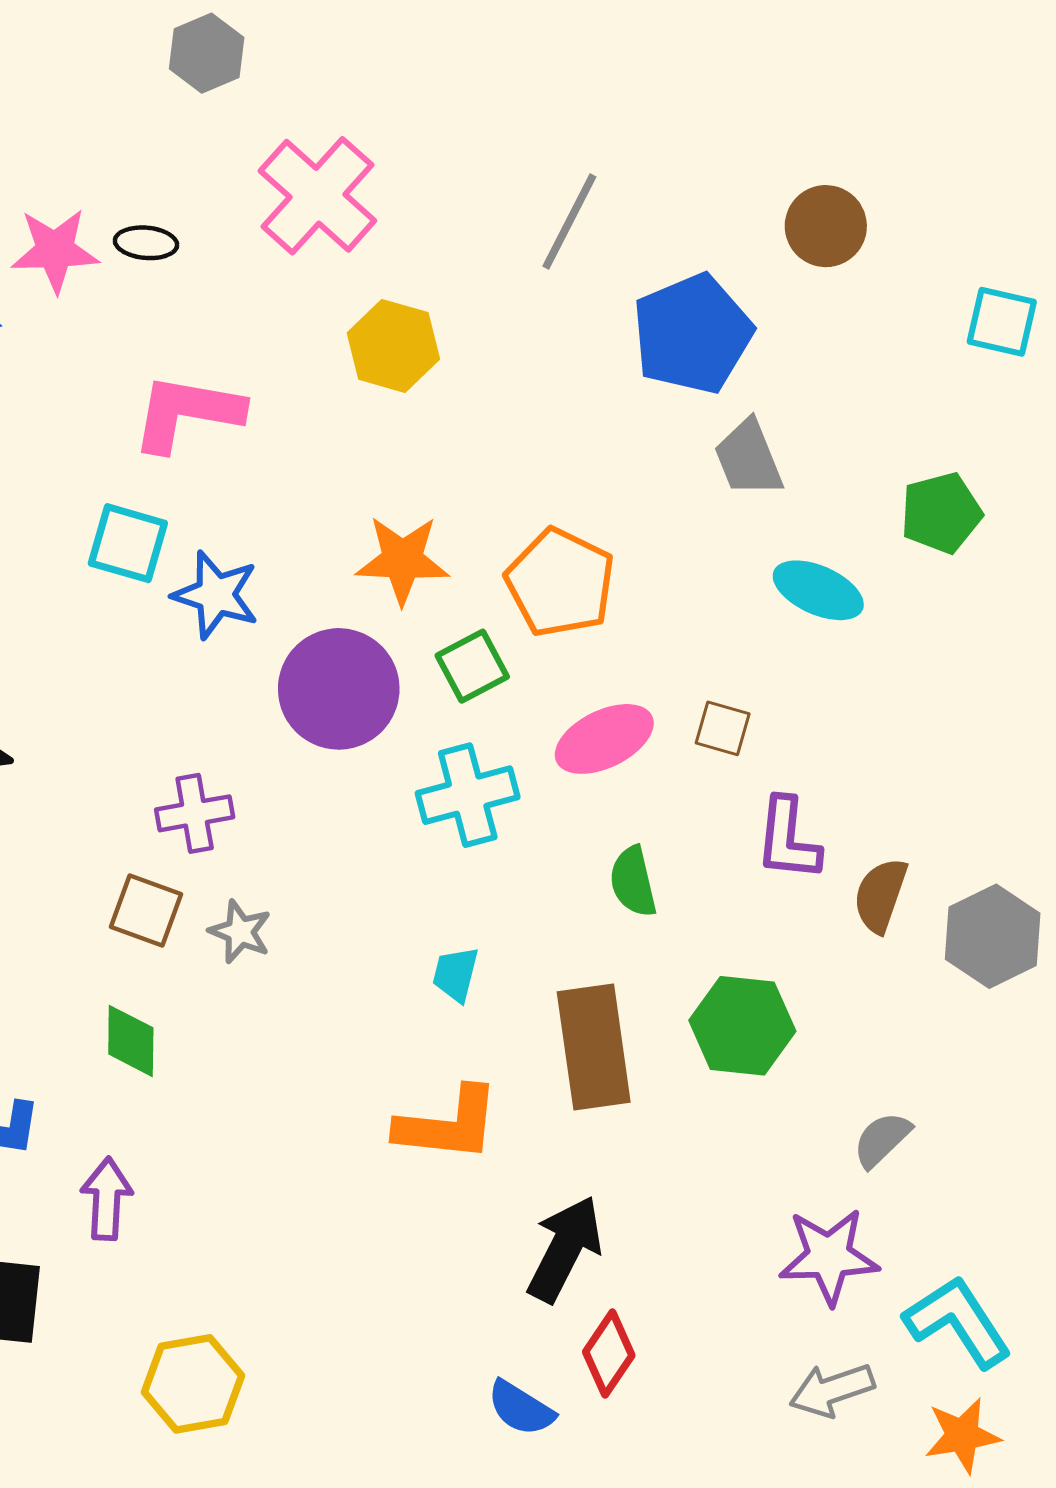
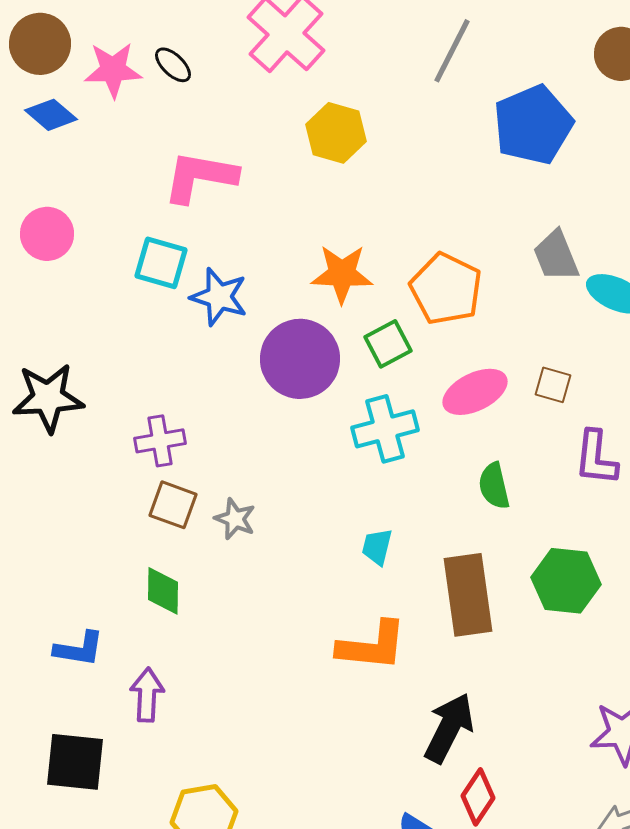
black ellipse: (146, 243) -> (173, 65), turned 39
gray trapezoid: (748, 458) -> (556, 256), moved
purple cross: (195, 813) -> (160, 441), moved

